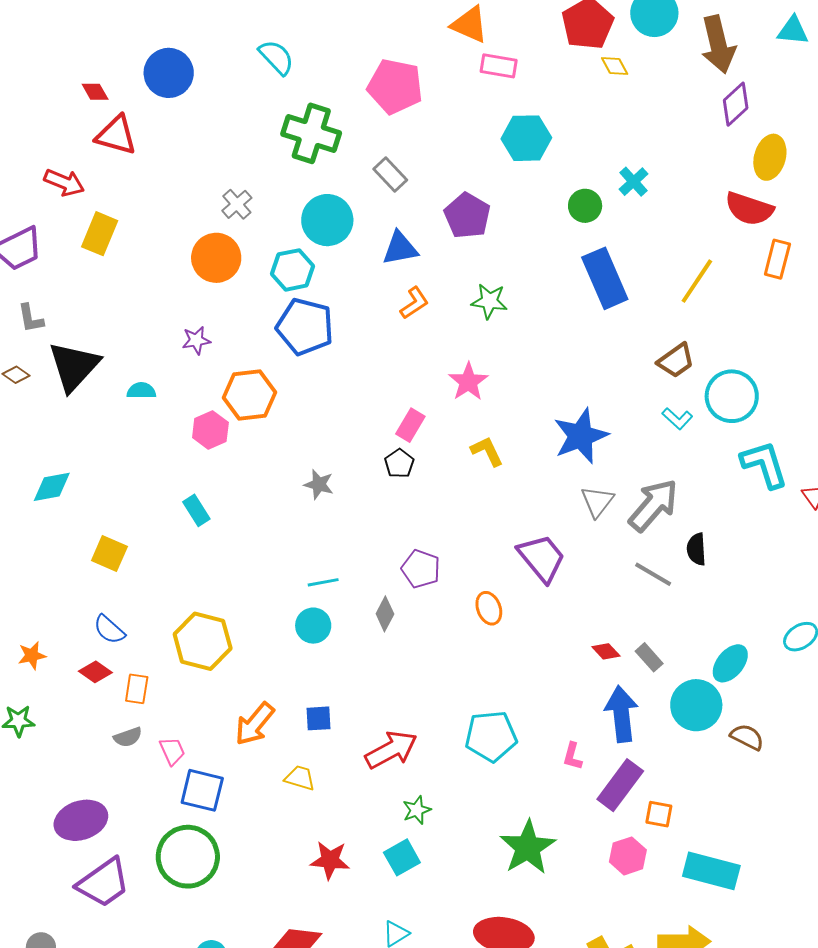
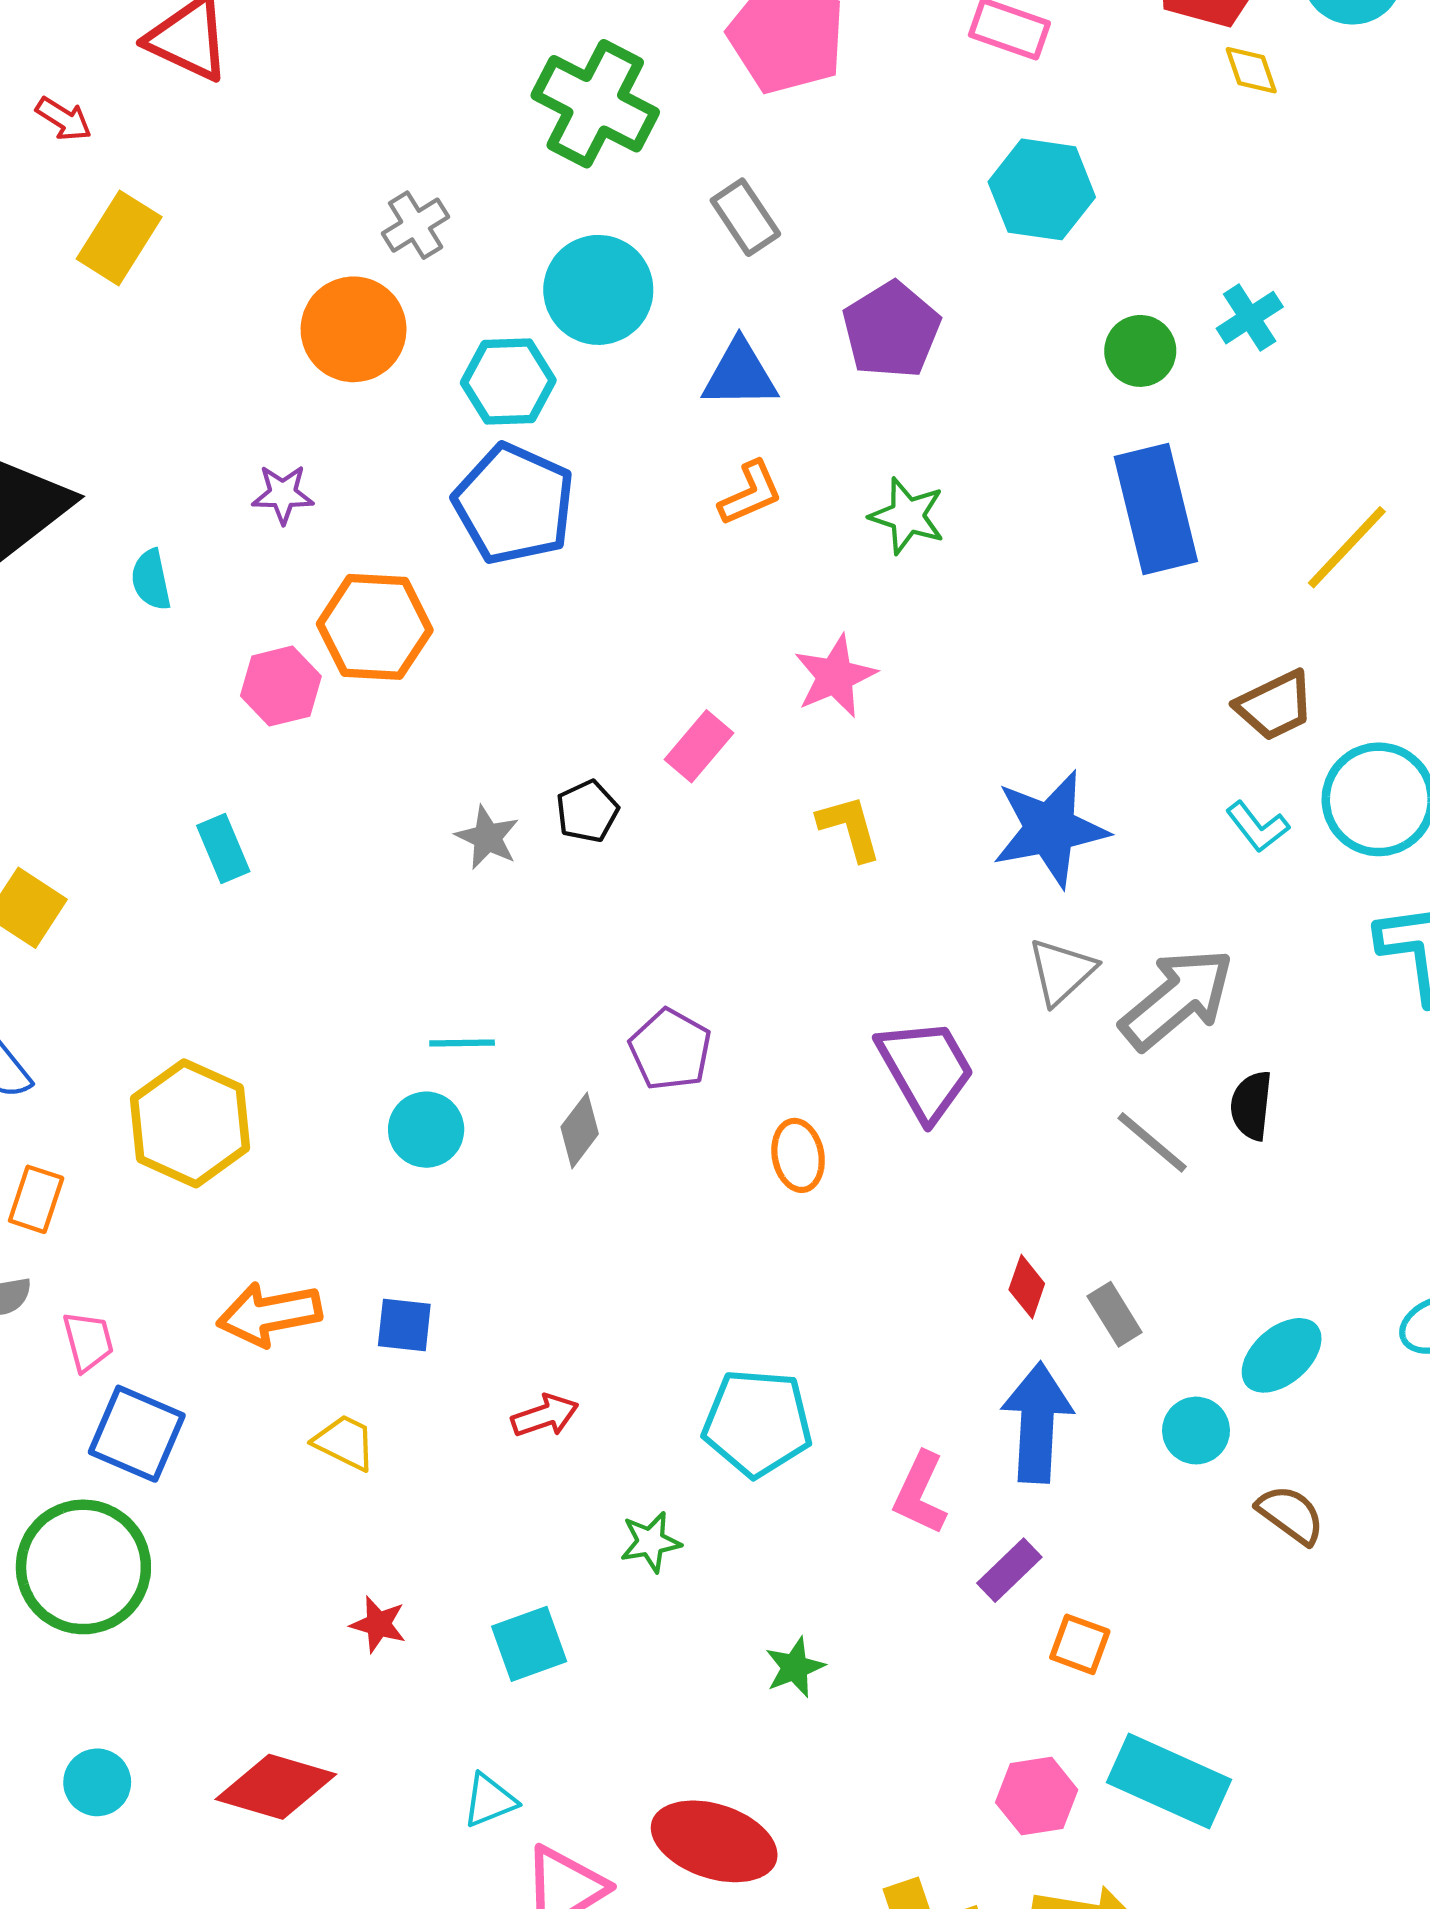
red arrow: (64, 182) -> (64, 119), size x0.7
cyan semicircle: (141, 391) -> (151, 580), turned -112
black pentagon: (399, 463) -> (587, 811), moved
red diamond: (606, 651) -> (1027, 1287), turned 52
cyan circle: (696, 705) -> (1196, 1431), size x0.6
orange arrow: (255, 724) -> (269, 1314), turned 30
red arrow: (391, 750) -> (545, 1416), size x0.6
pink L-shape: (572, 756) -> (920, 1493), size x1.4
purple rectangle: (620, 785) -> (1009, 1570), size x0.6
green star: (417, 810) -> (651, 1542), moved
green star: (528, 847) -> (795, 1667), size x0.5
pink hexagon: (628, 856) -> (1037, 1796), moved
red star: (330, 860) -> (378, 1624), size x0.7

